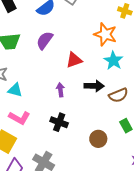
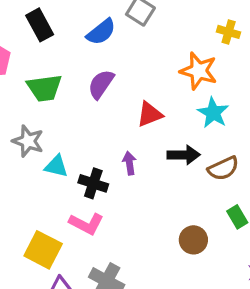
pink L-shape: (19, 118) -> (86, 224), moved
black cross: (59, 122) -> (93, 183), moved

